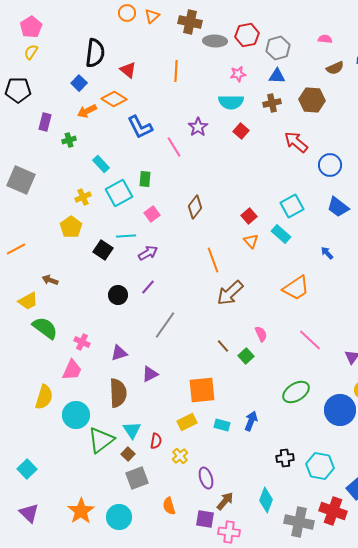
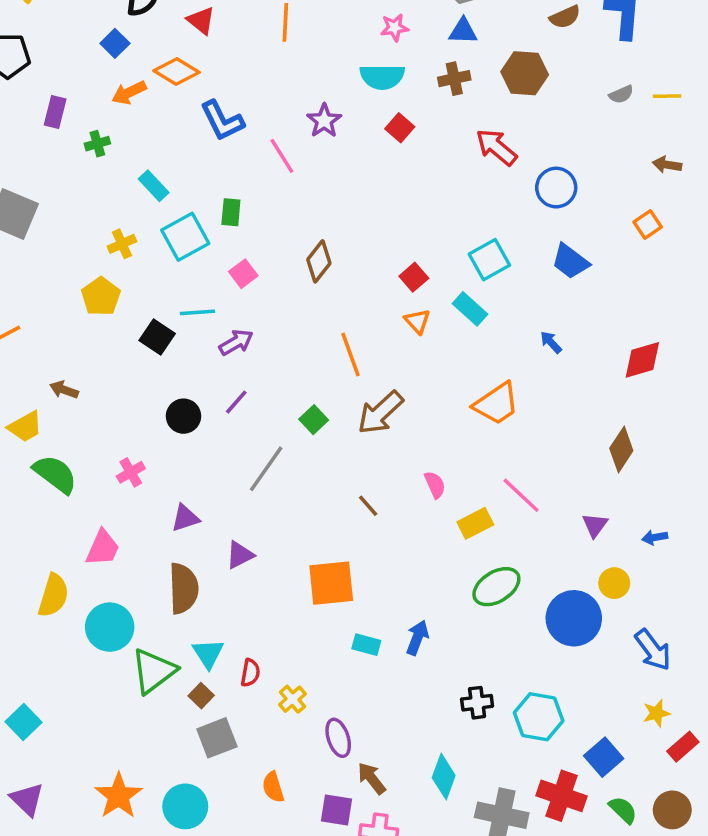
pink cross: (82, 342) -> (131, 472), moved, turned 35
green square: (246, 356) -> (314, 420), moved
yellow rectangle: (187, 422) -> (475, 523), moved
brown arrow: (225, 501) -> (372, 778), turned -78

